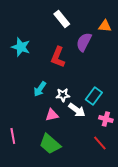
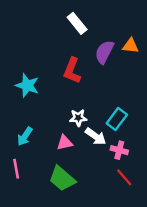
orange triangle: (105, 26) -> (130, 46), moved
cyan star: (21, 47) -> (27, 85), moved
cyan arrow: (40, 89) -> (25, 136), moved
pink cross: (106, 119) -> (119, 150), moved

